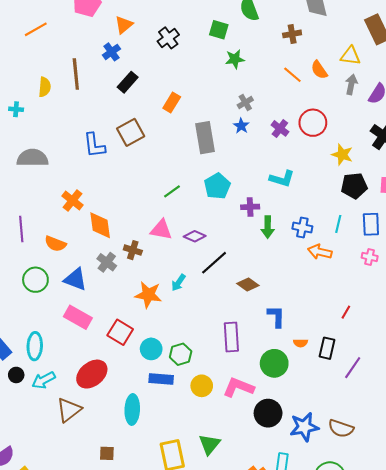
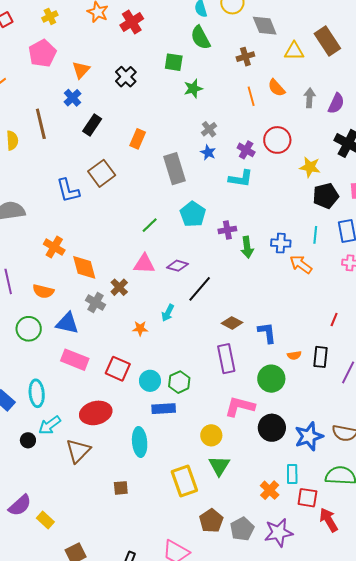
yellow triangle: (350, 56) -> (294, 51), moved
orange line: (292, 75) -> (251, 96), turned 42
cyan L-shape: (282, 179) -> (241, 179), moved
brown cross: (133, 250) -> (119, 287), turned 36
orange arrow: (320, 252) -> (301, 264), turned 30
brown diamond: (248, 285) -> (232, 323), moved
orange star: (148, 295) -> (140, 328), size x0.6
red ellipse: (92, 374) -> (96, 413), turned 32
black circle: (16, 375) -> (28, 440), moved
yellow circle: (202, 386) -> (211, 435), moved

